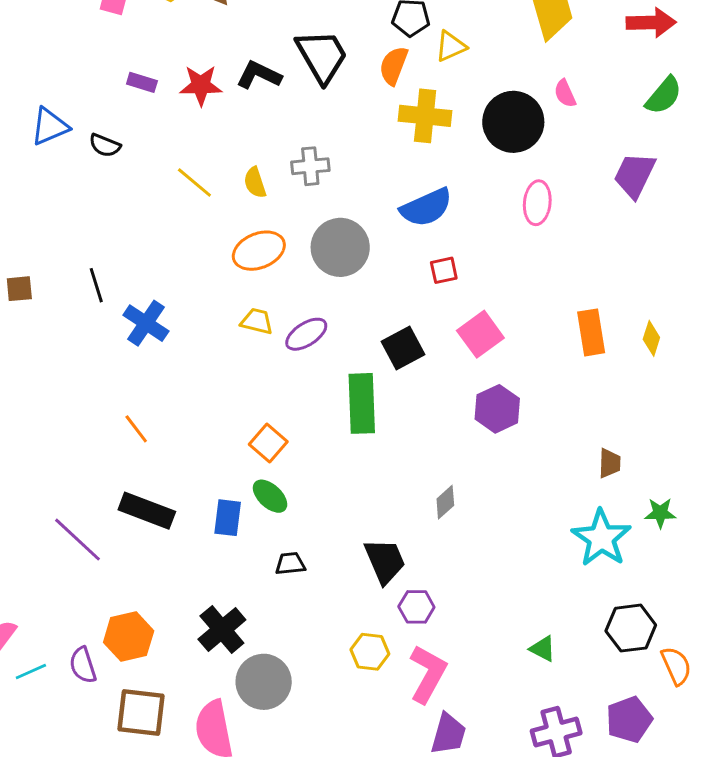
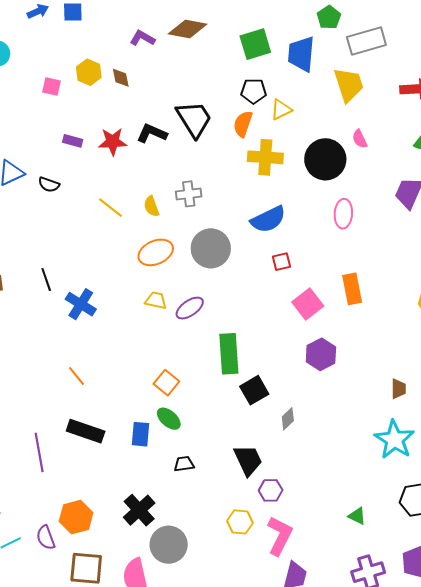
orange rectangle: (591, 332) -> (352, 289), moved
black square: (403, 348) -> (254, 390), moved
purple line: (77, 540) -> (39, 452), turned 39

